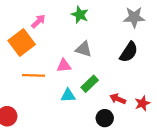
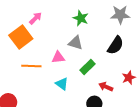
green star: (80, 15) -> (81, 18), moved
green rectangle: (90, 84) -> (87, 67), moved
cyan triangle: (68, 96) -> (62, 84), turned 40
red star: (142, 103) -> (129, 78), moved

